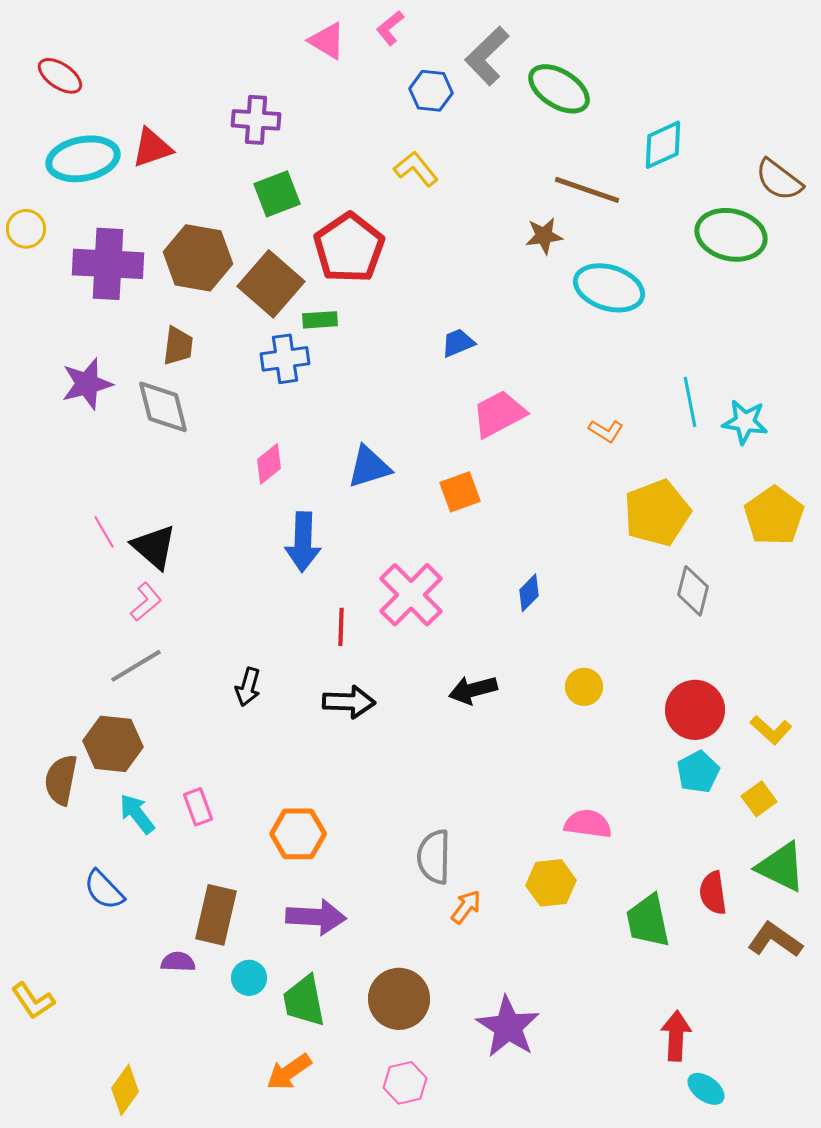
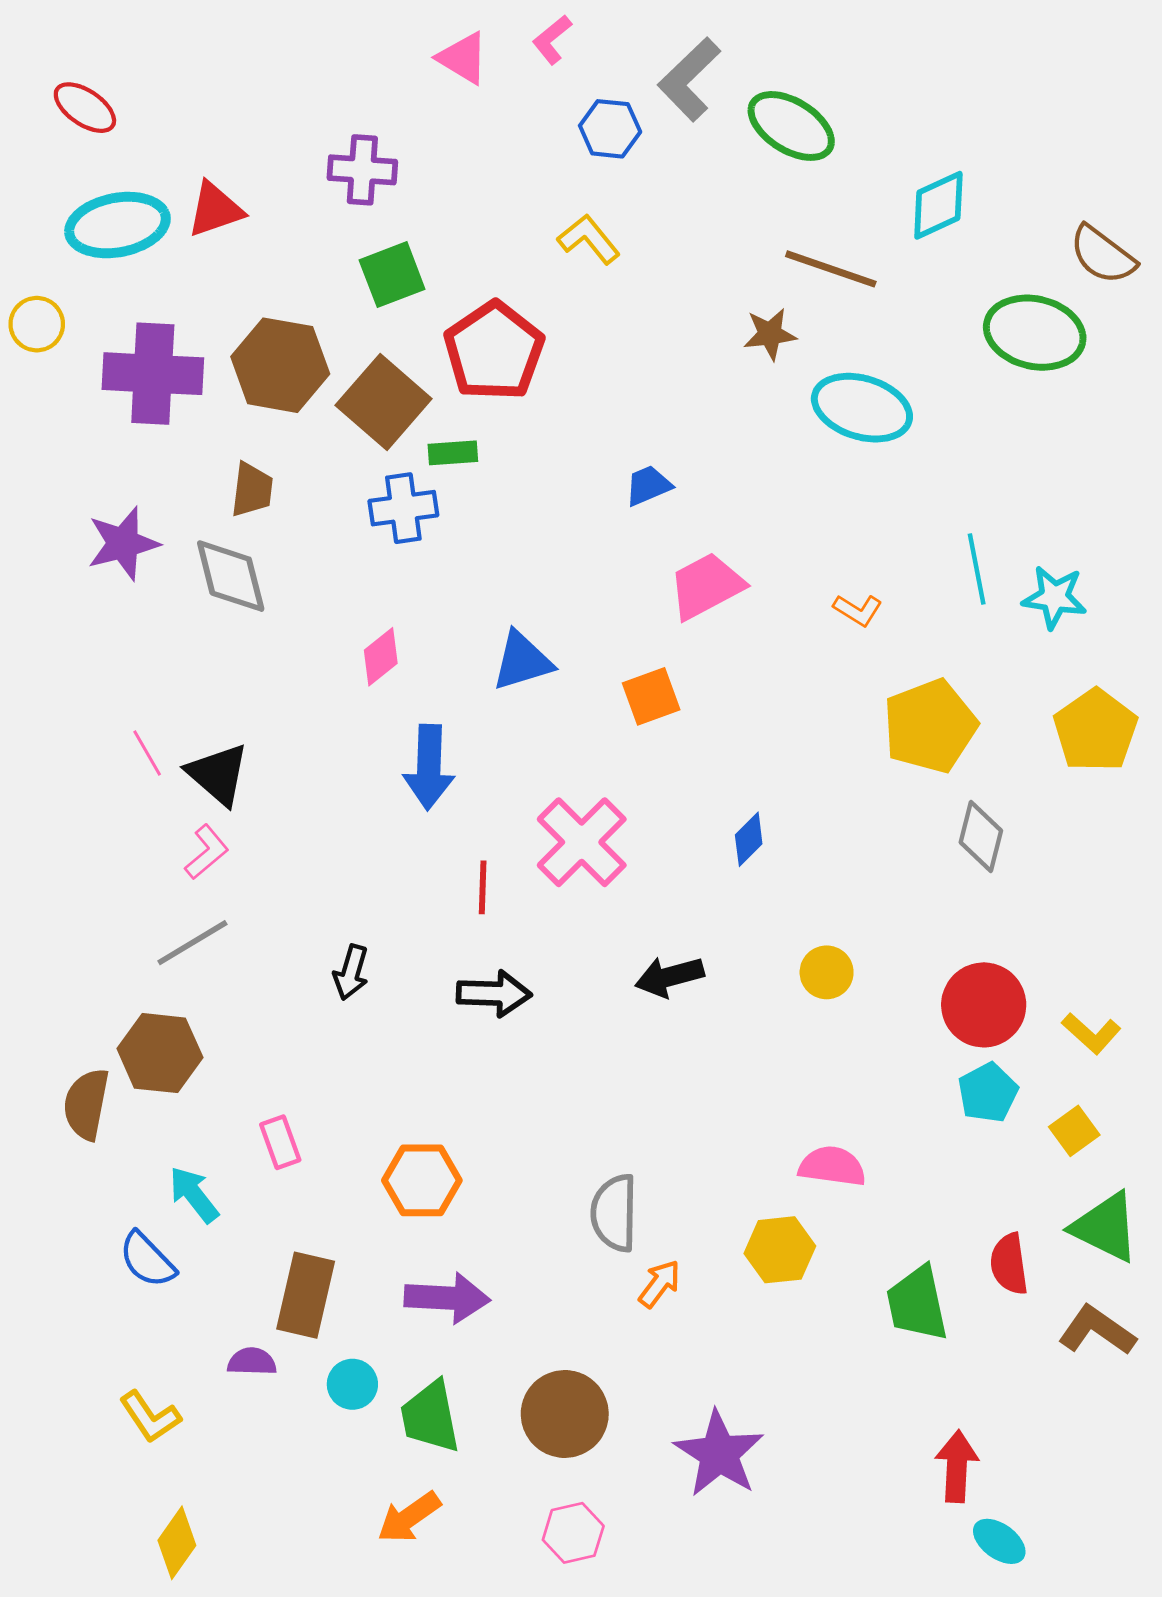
cyan arrow: (137, 814) -> (194, 1195), moved
yellow L-shape: (33, 1001) -> (150, 1417), moved

